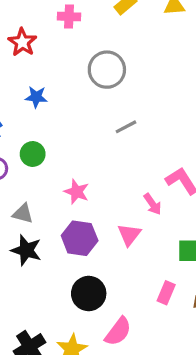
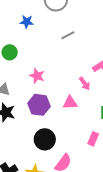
blue star: (36, 97) -> (27, 22), moved
pink triangle: (129, 235) -> (70, 103), turned 49

